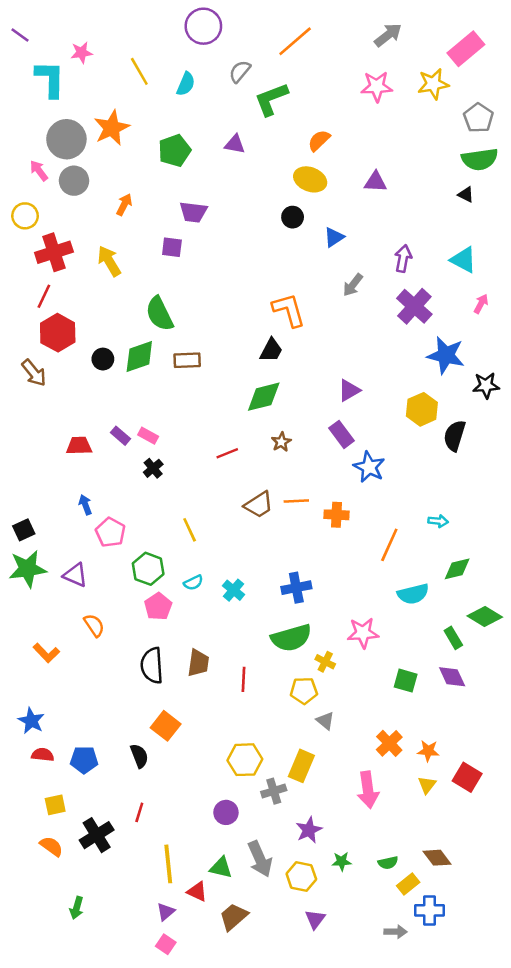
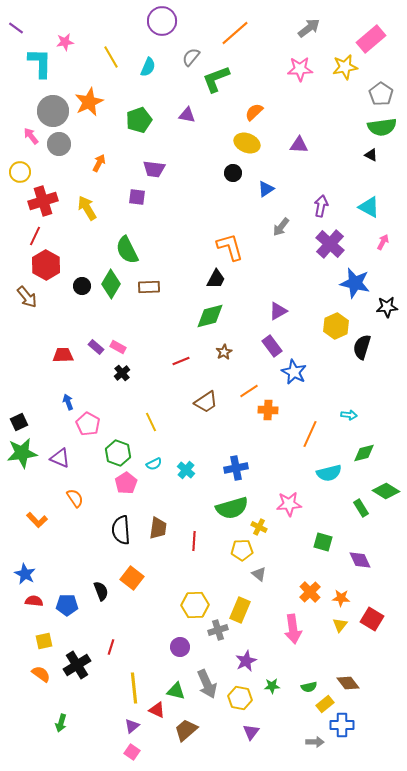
green diamond: (139, 357) -> (111, 284), turned -40
orange line: (296, 501) -> (249, 391), moved, turned -30
purple diamond: (452, 677) -> (360, 560), moved
black semicircle: (139, 756) -> (101, 591), moved

